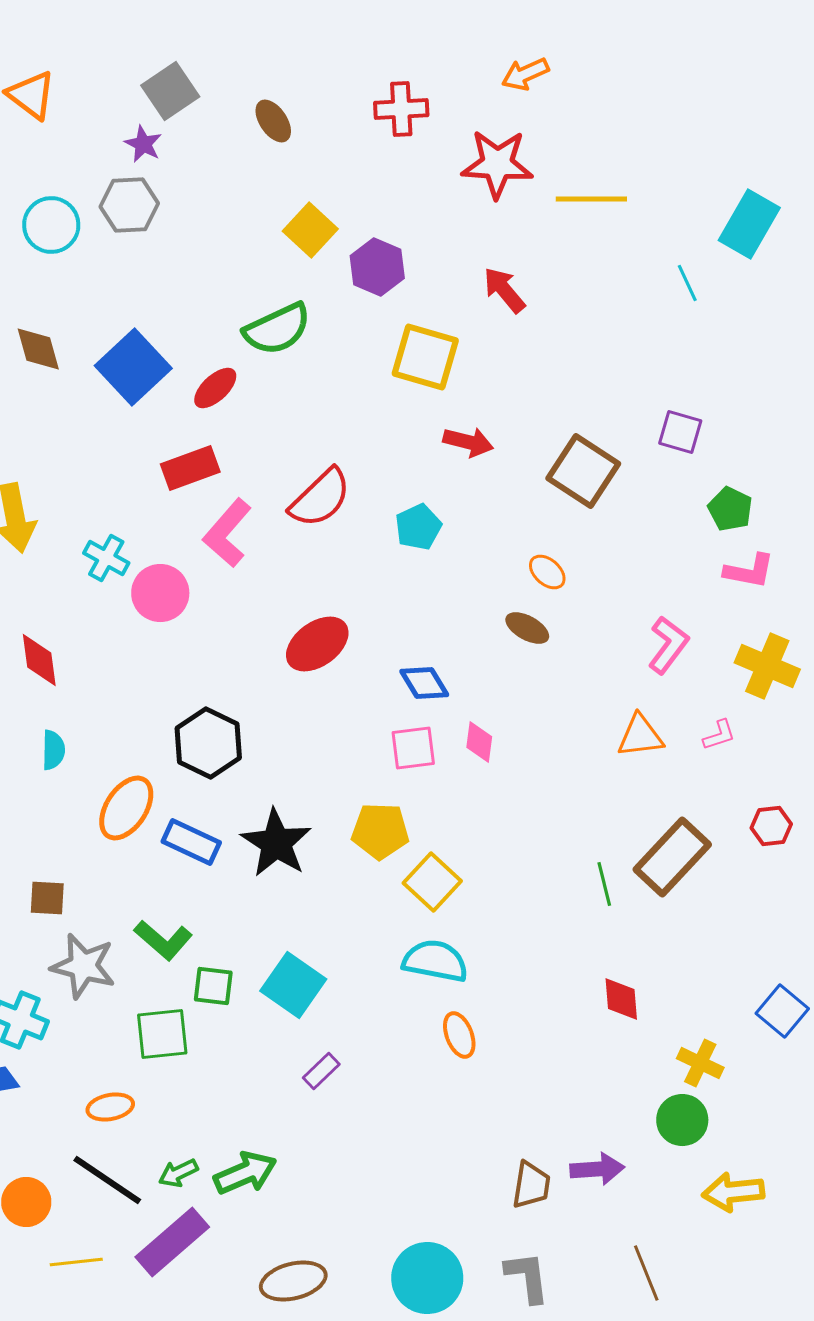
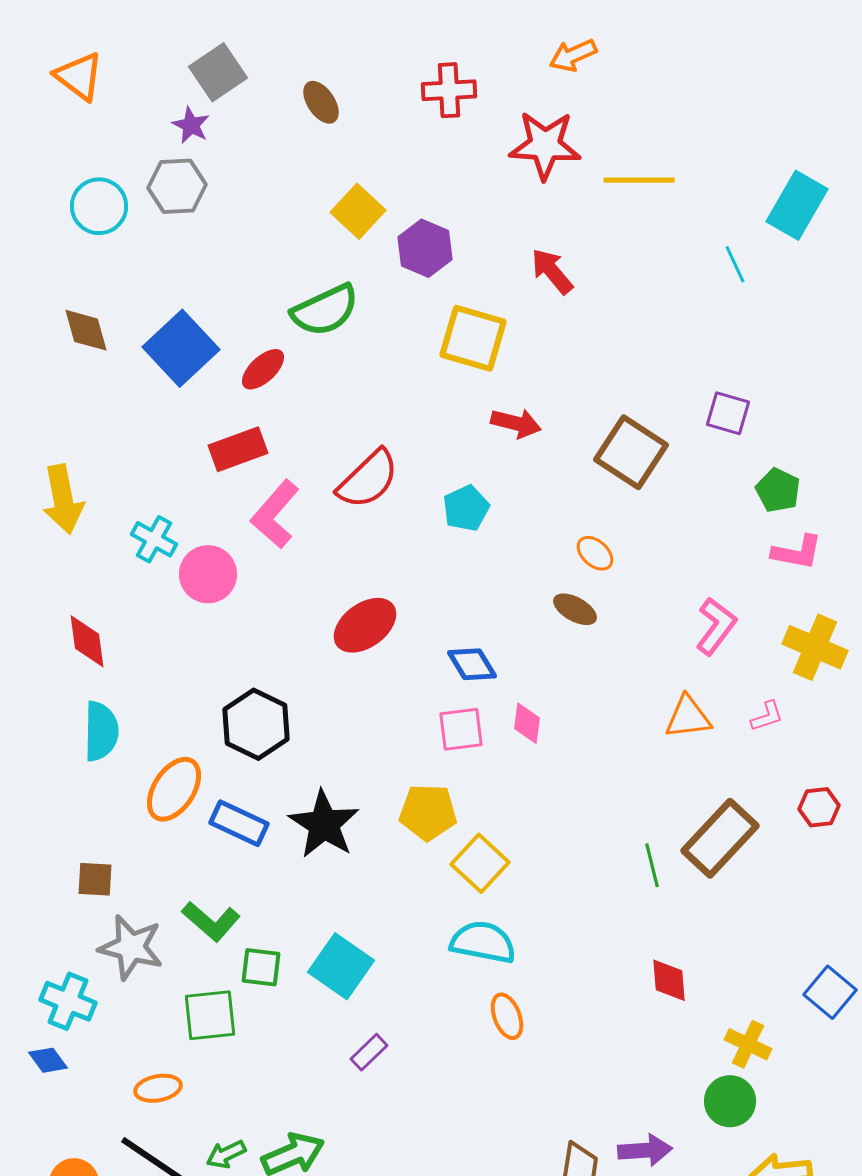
cyan semicircle: (53, 750) -> (101, 731), size x1.5

